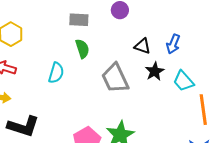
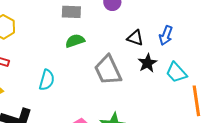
green semicircle: (82, 49) -> (75, 41), turned -90
cyan semicircle: (56, 73) -> (47, 80), moved

